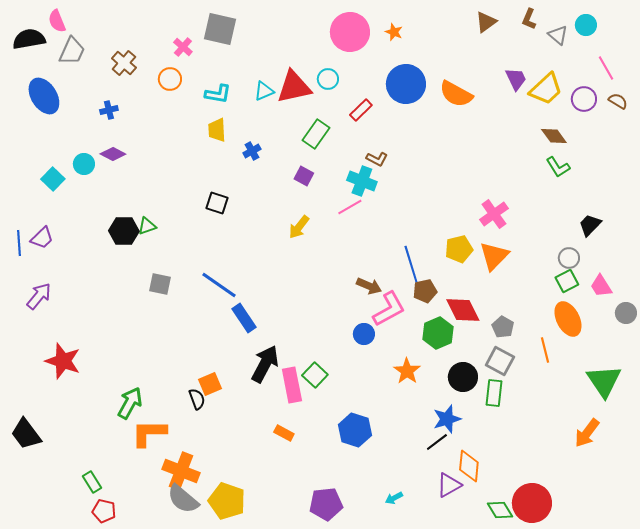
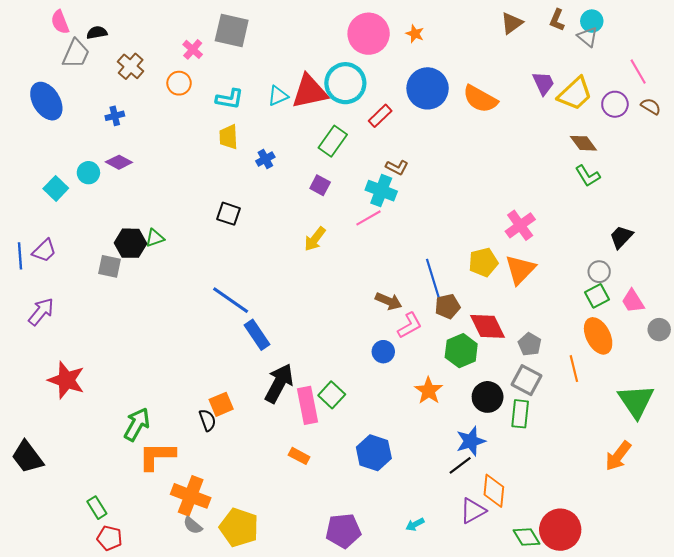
cyan circle: (586, 25) -> (592, 21), moved
black semicircle: (29, 39) -> (97, 33), moved, size x0.6
cyan circle: (328, 79) -> (345, 83), size x1.8
gray square: (160, 284) -> (110, 266), moved
pink L-shape: (389, 309) -> (410, 325), size x0.7
gray semicircle: (183, 499) -> (193, 525), size x0.6

